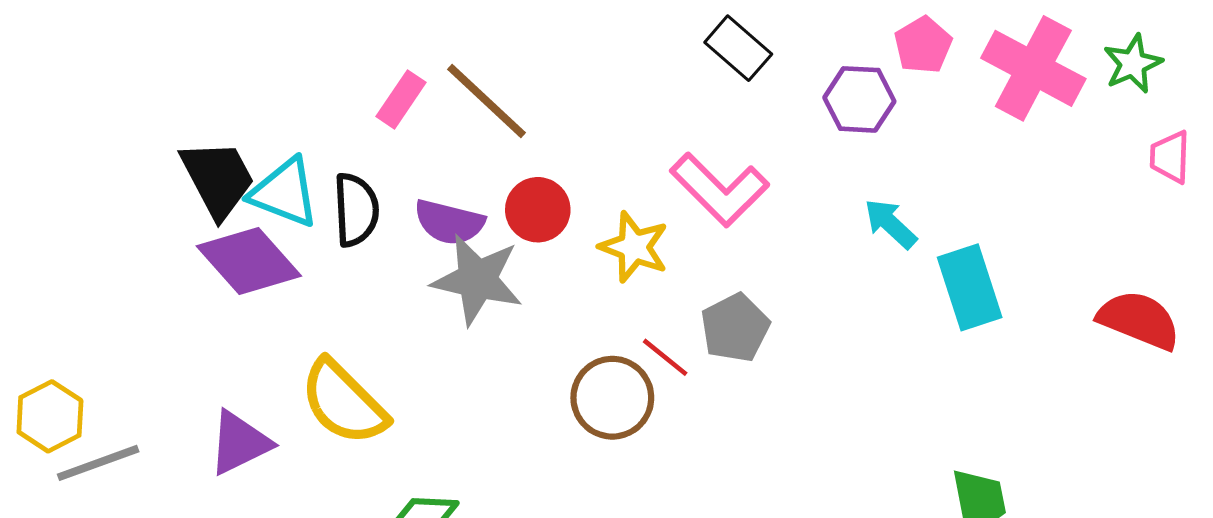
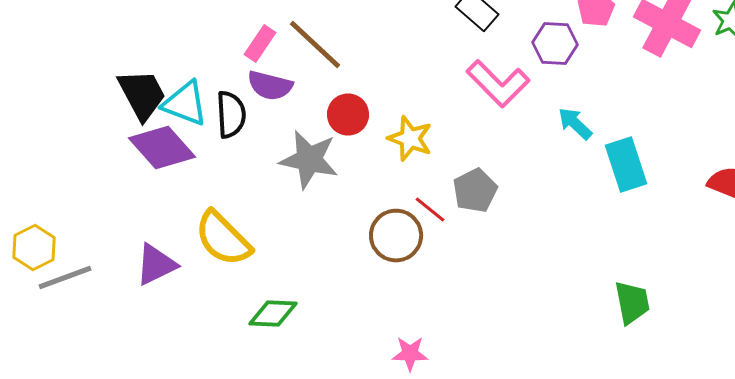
pink L-shape: (720, 190) -> (498, 84), moved
purple semicircle: (449, 222) -> (270, 86), moved

